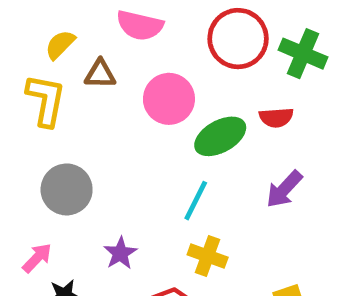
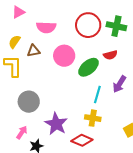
cyan line: (196, 201) -> (97, 94), moved
purple star: (120, 253) -> (56, 124), size x1.6

